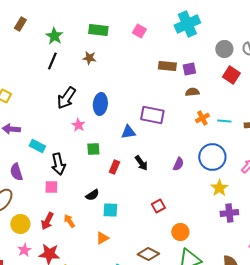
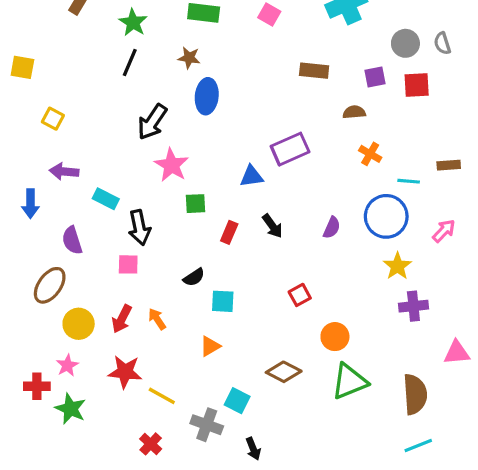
purple square: (189, 69) -> (375, 77), moved
red square: (231, 75) -> (417, 85), turned -36
blue ellipse: (100, 104) -> (207, 96), moved
purple rectangle: (152, 115) -> (290, 149), turned -35
orange cross: (202, 118) -> (370, 154), turned -32
cyan line: (224, 121) -> (409, 181), moved
pink star: (78, 125) -> (171, 165), size x1.5
pink star: (24, 250) -> (67, 365), moved

